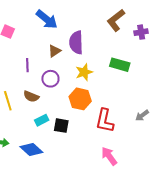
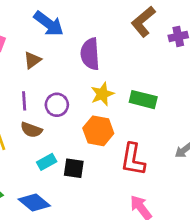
brown triangle: (54, 51) -> (32, 60), moved
purple line: (27, 65) -> (24, 101), moved
green rectangle: (120, 65) -> (143, 100), moved

